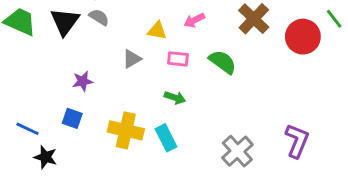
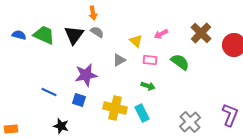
yellow triangle: (157, 31) -> (136, 41), turned 32
purple star: (83, 81) -> (86, 75), size x1.6
blue line: (28, 129) -> (49, 92), moved

